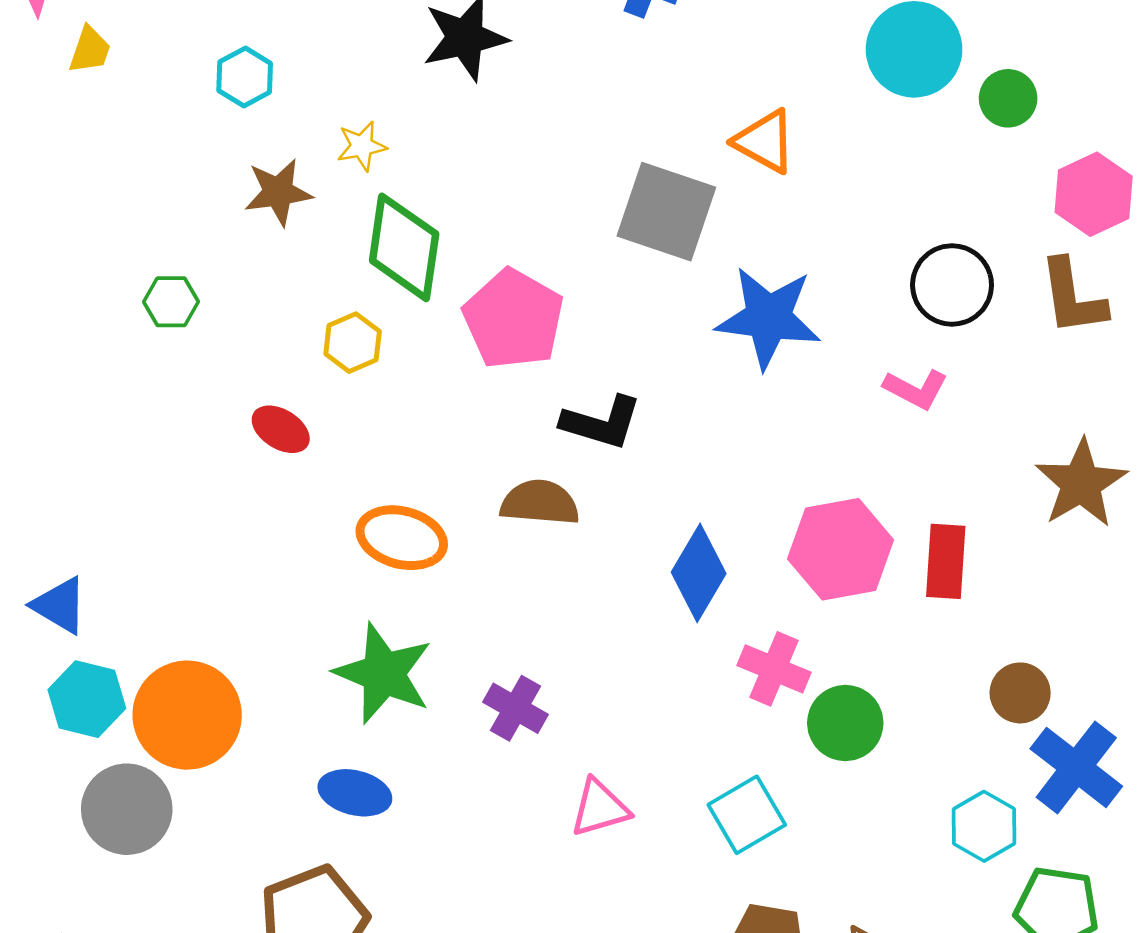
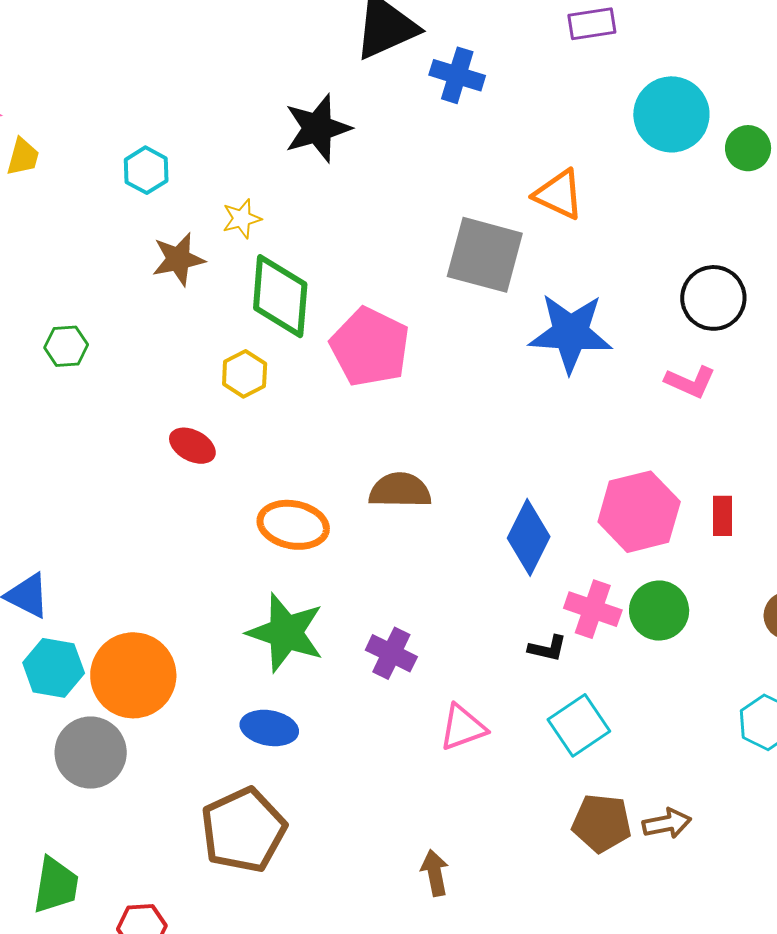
green hexagon: (171, 302) -> (66, 346), moved
black L-shape: (601, 423) -> (547, 648), moved, size x0.6
red rectangle: (946, 561) -> (723, 516), size x0.7
green circle: (845, 723) -> (659, 611), moved

